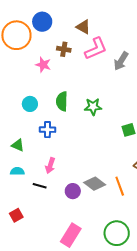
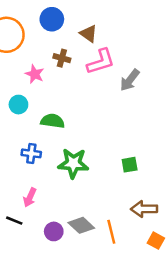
blue circle: (42, 22) -> (52, 19), moved
green semicircle: (62, 101) -> (53, 121), turned 90
cyan circle: (30, 104) -> (18, 105), moved
green star: (93, 107) -> (73, 163), moved, size x1.4

